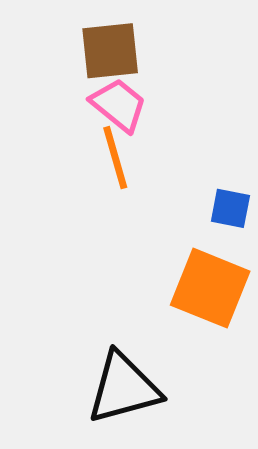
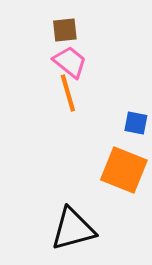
brown square: (110, 51) -> (65, 30), size x0.7

